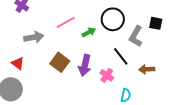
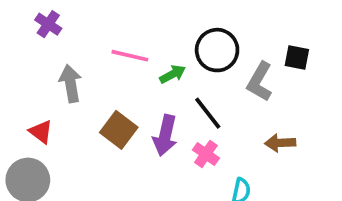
pink line: (66, 22) -> (130, 56), turned 42
gray arrow: (34, 37) -> (71, 83), turned -90
black line: (121, 56) -> (208, 113), moved

